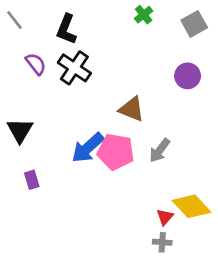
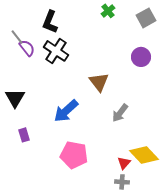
gray line: (14, 20) -> (17, 37), moved
brown triangle: (132, 109) -> (99, 82), turned 30
pink pentagon: (116, 152) -> (74, 155), moved

